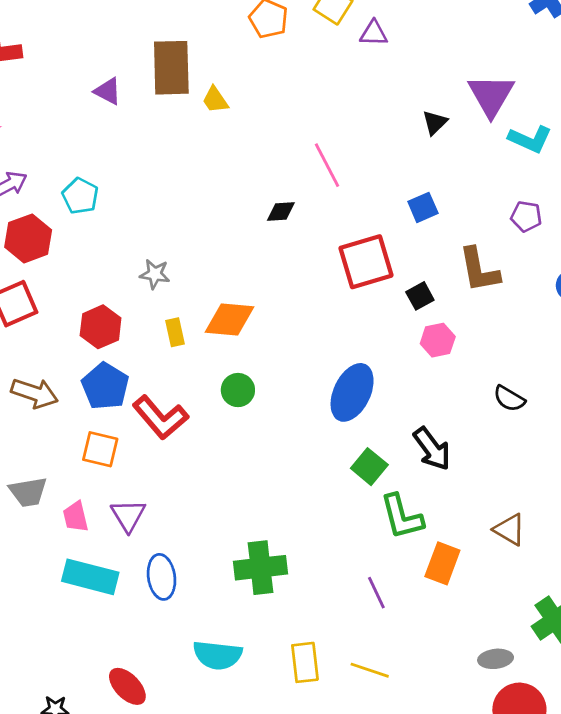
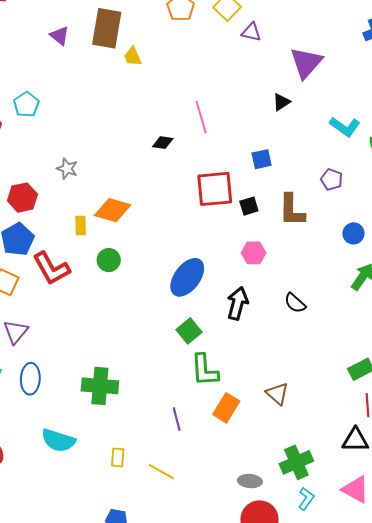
purple triangle: (491, 95) -> (306, 63), moved
black square: (420, 296) -> (249, 206), moved
yellow rectangle: (175, 332) -> (81, 226), moved
black arrow: (432, 449) -> (238, 303), moved, turned -140
yellow rectangle: (305, 662) -> (118, 457), size x0.7

